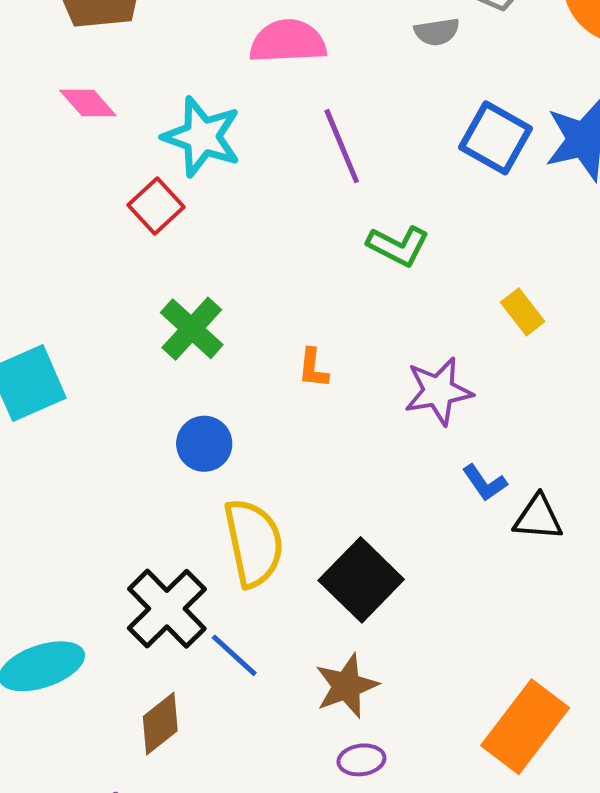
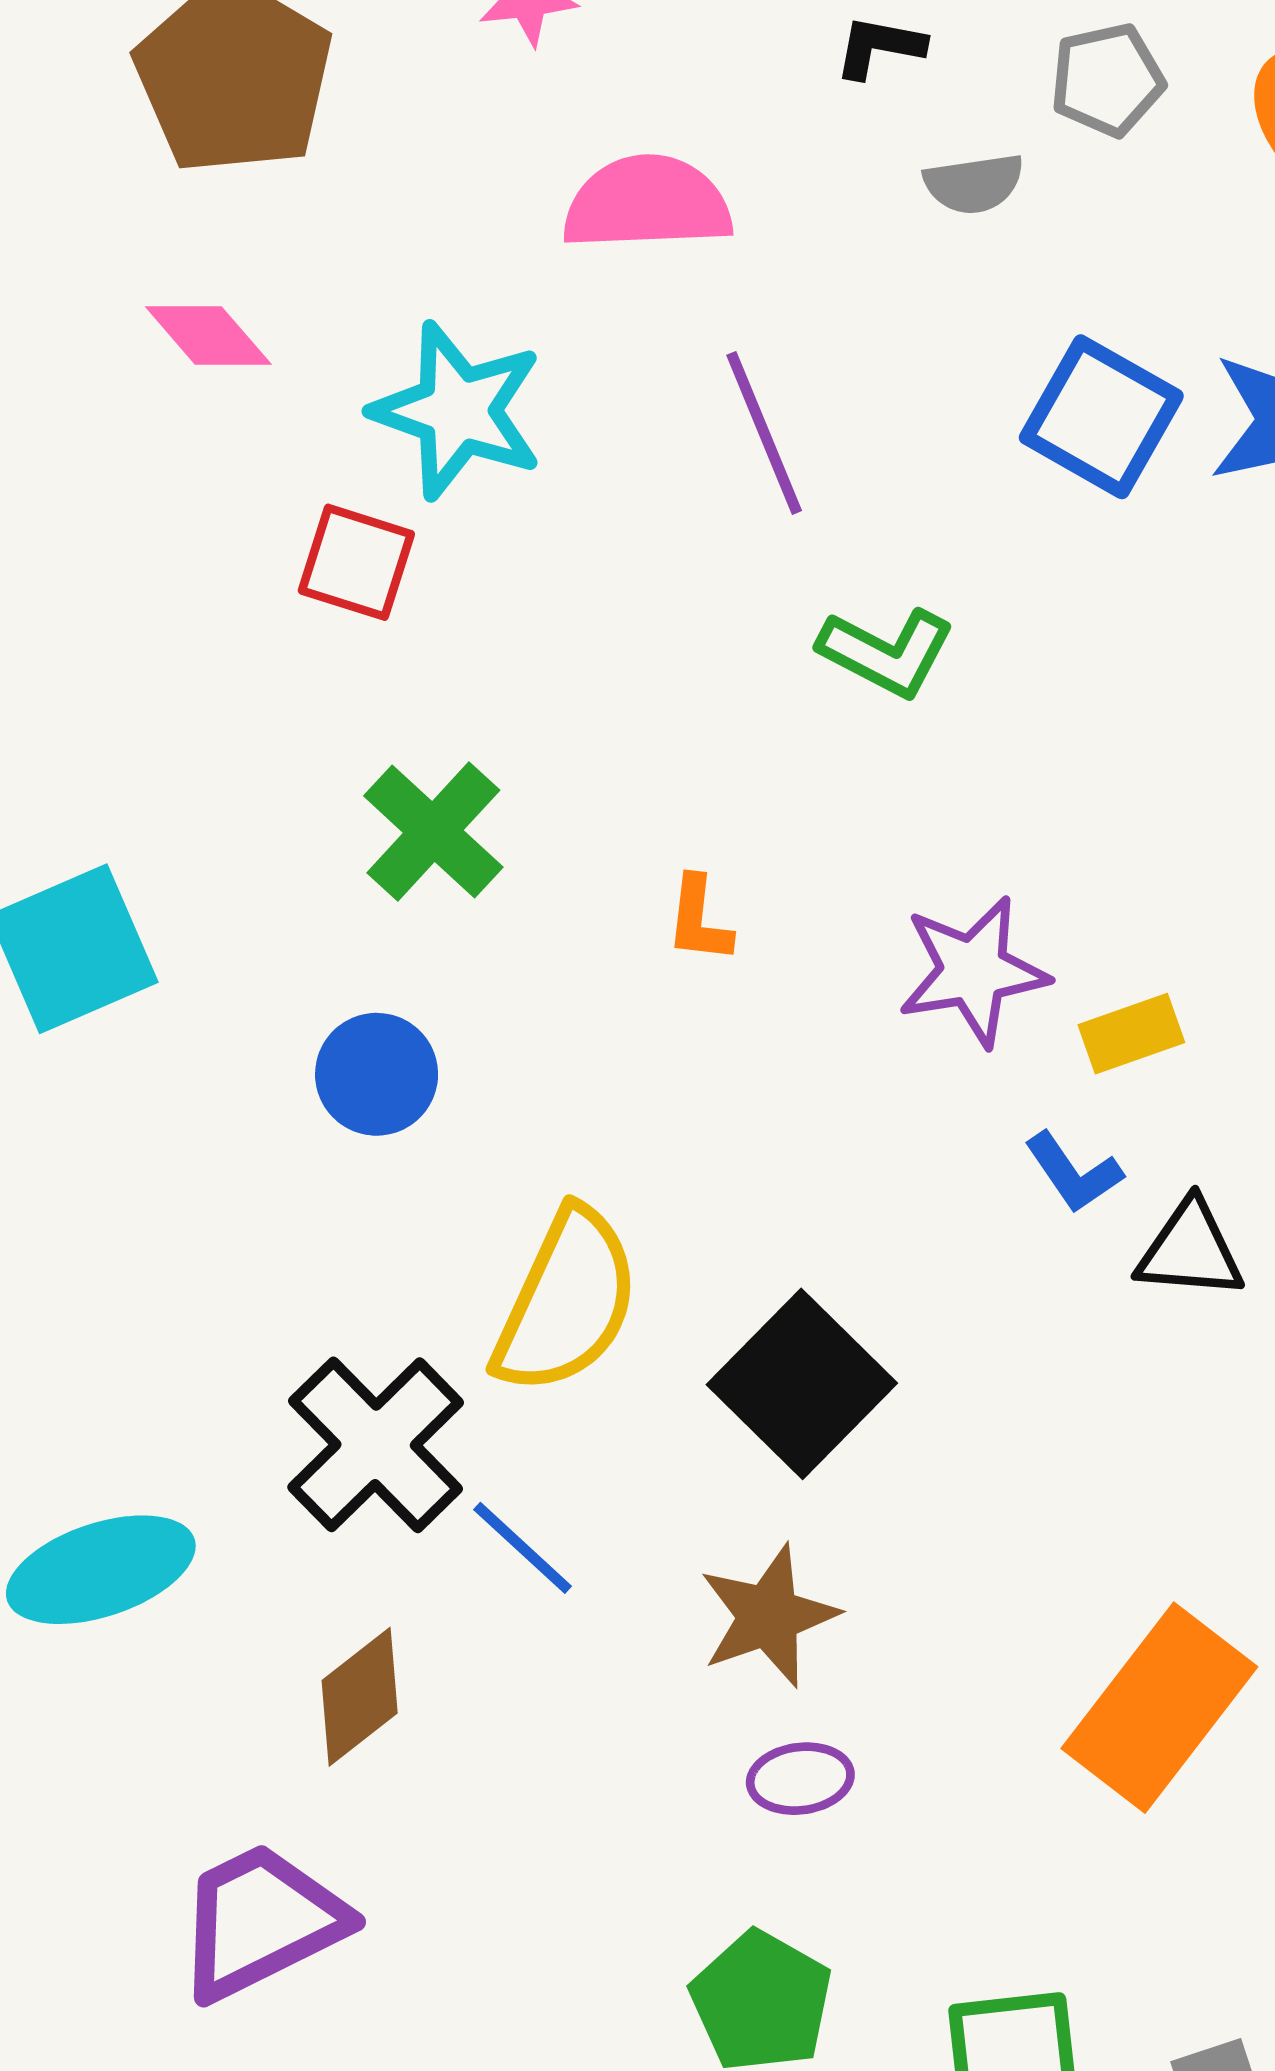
red square: (156, 206) -> (356, 562), turned -30
yellow rectangle: (523, 312) -> (1131, 1034), moved, turned -72
blue circle: (204, 444) -> (377, 1074), moved
yellow semicircle: (254, 543) -> (567, 1301), turned 36

